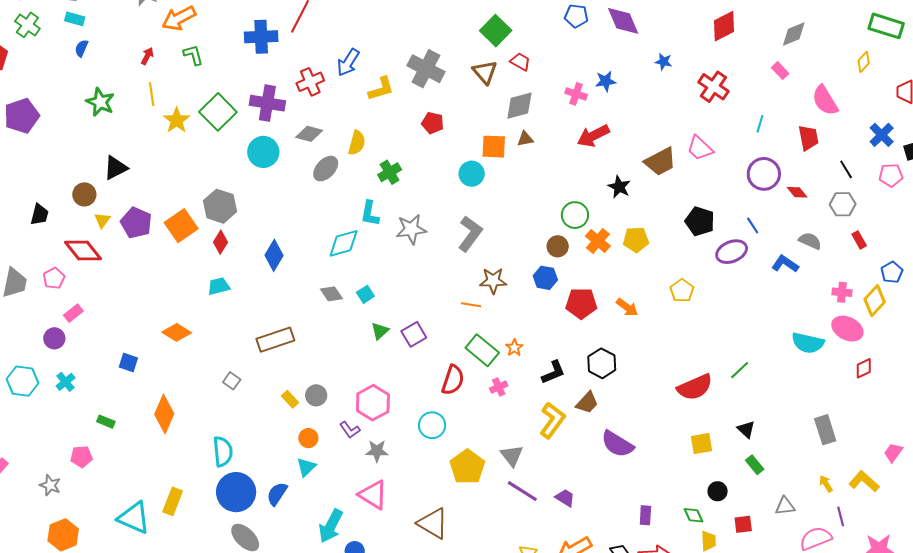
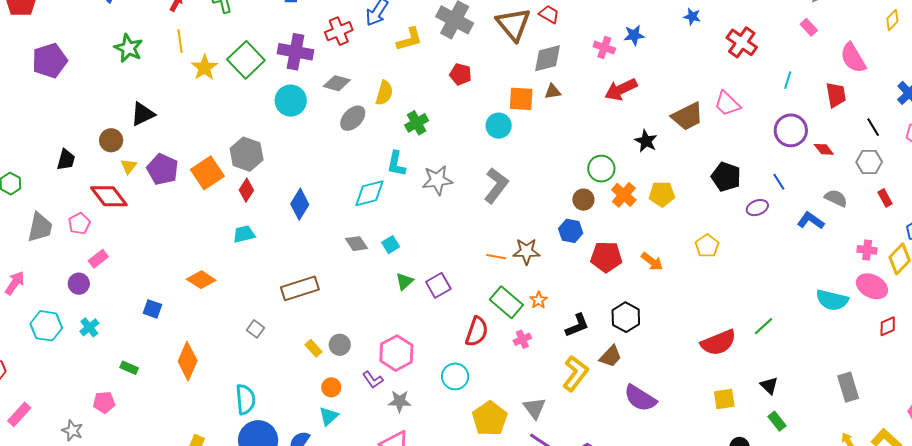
brown triangle: (485, 72) -> (513, 24), size x1.4
purple ellipse: (732, 252) -> (757, 208), size x0.7
brown star: (493, 281) -> (526, 251), moved

